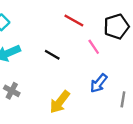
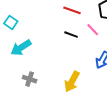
black line: (52, 55) -> (71, 35), moved

